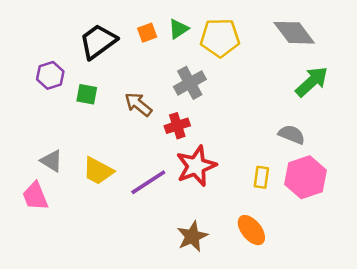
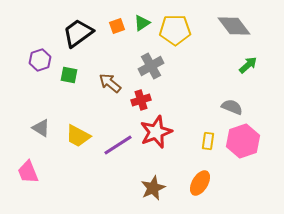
green arrow: (312, 82) -> (248, 65), size x0.7
pink trapezoid: (35, 196) -> (28, 172), moved
orange ellipse: (251, 230) -> (200, 183), turned 70

